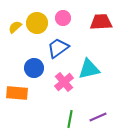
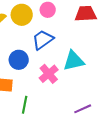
green line: (70, 119) -> (25, 105), moved

